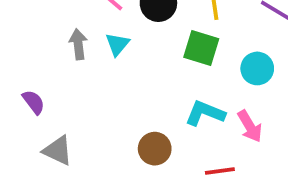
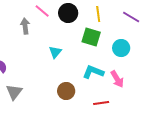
gray arrow: (78, 44) -> (25, 26), moved
cyan triangle: (117, 44) -> (55, 52), moved
gray triangle: (58, 150) -> (14, 92), turned 42

